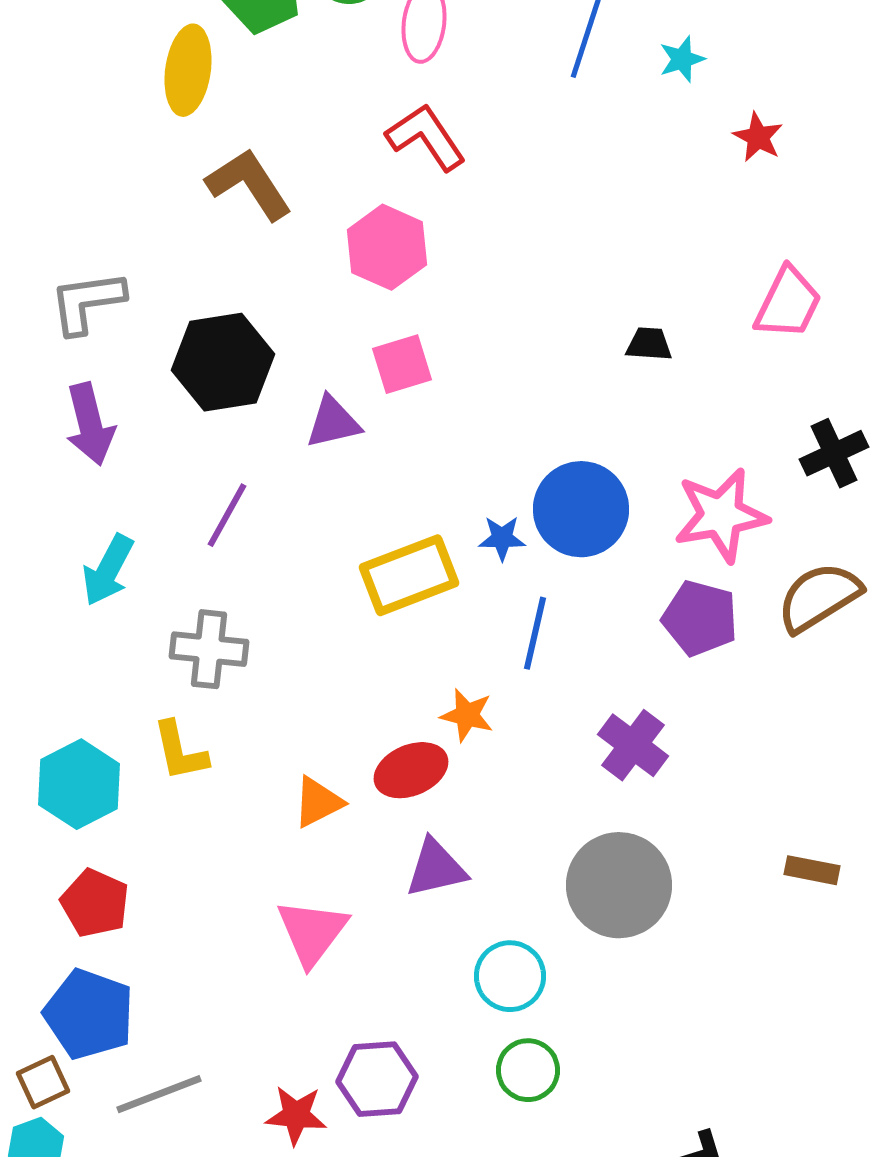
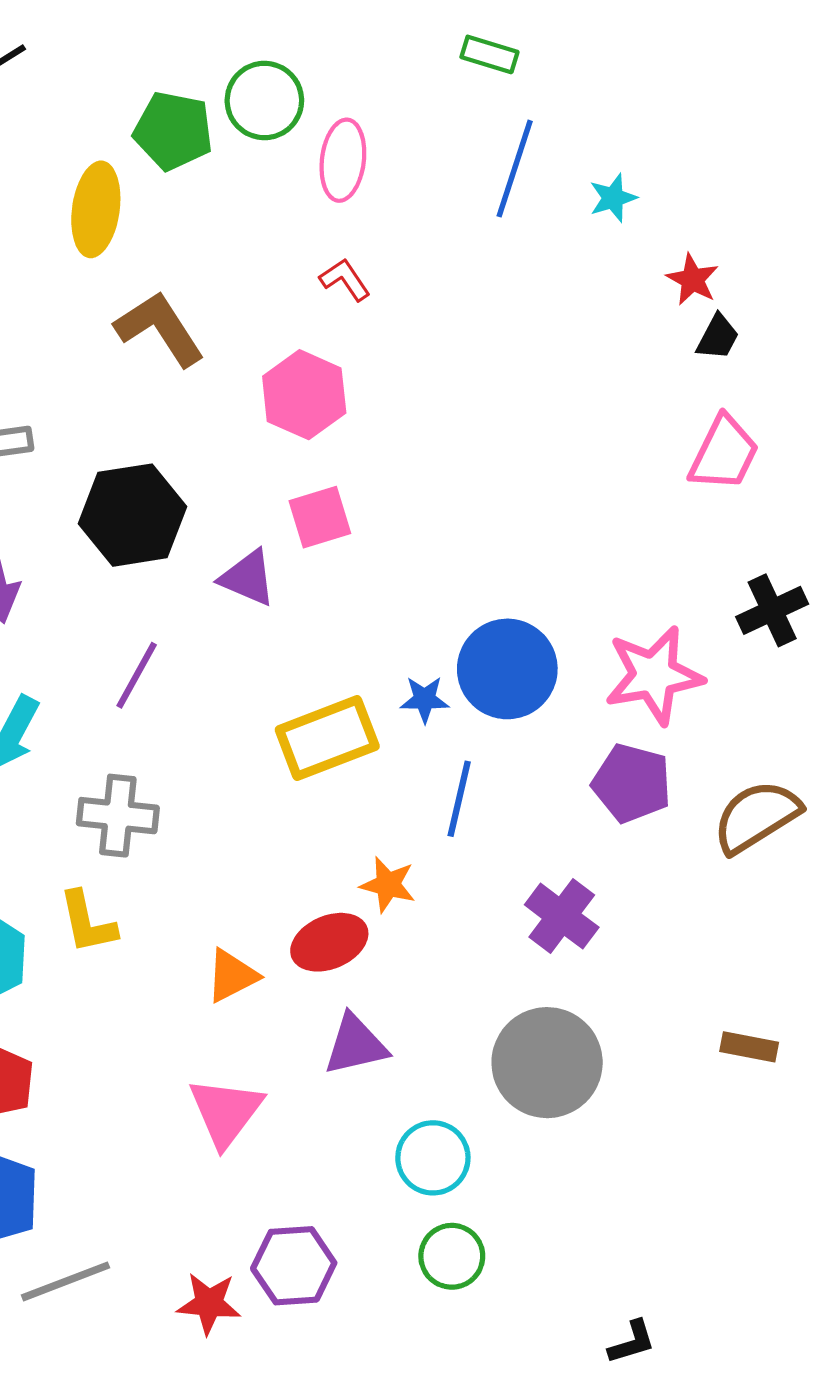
red L-shape: (426, 137) -> (345, 280), size x0.6
black trapezoid: (649, 344) -> (718, 337), moved, turned 114
purple triangle: (333, 422) -> (248, 578), turned 36
brown semicircle: (819, 597) -> (756, 817), moved

